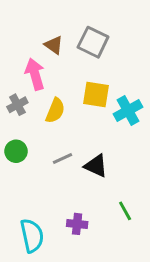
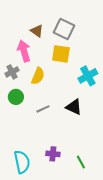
yellow square: (96, 95) -> (61, 54), moved
green circle: (16, 151) -> (16, 97), moved
black triangle: (96, 166) -> (74, 107), moved
green line: (125, 211) -> (81, 162), moved

